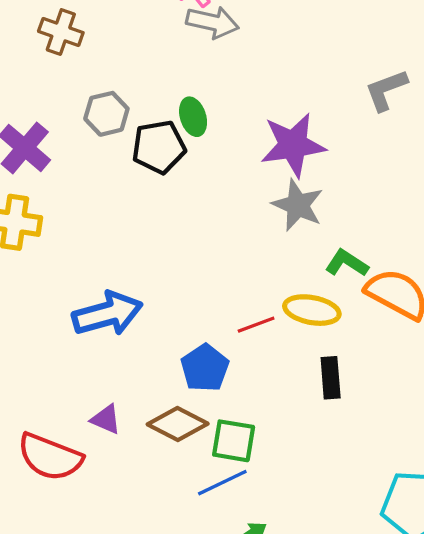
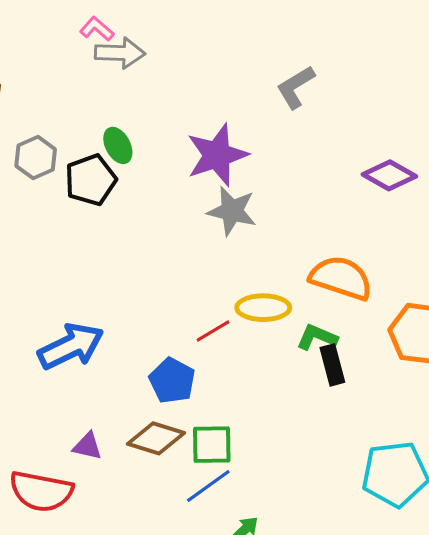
green L-shape: (347, 263) -> (317, 337), moved
black rectangle: (331, 378) -> (332, 365), moved

